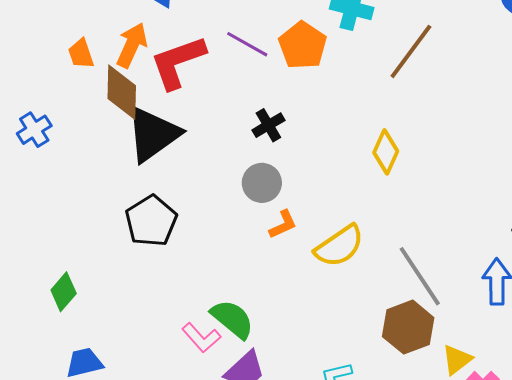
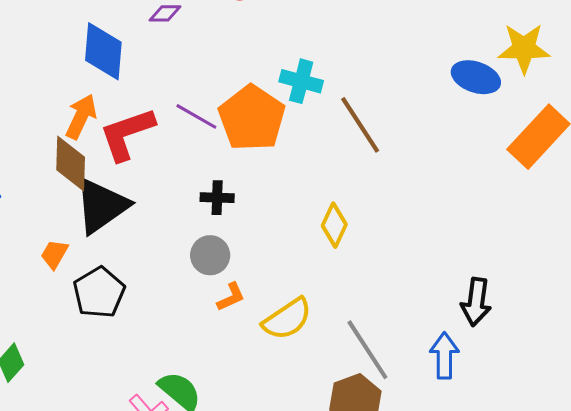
orange pentagon: (303, 45) -> (252, 118), size x1.4
brown line: (411, 51) -> (360, 125), turned -70
orange trapezoid: (81, 54) -> (54, 254), moved, turned 48
black cross: (268, 125) -> (217, 198), turned 32

